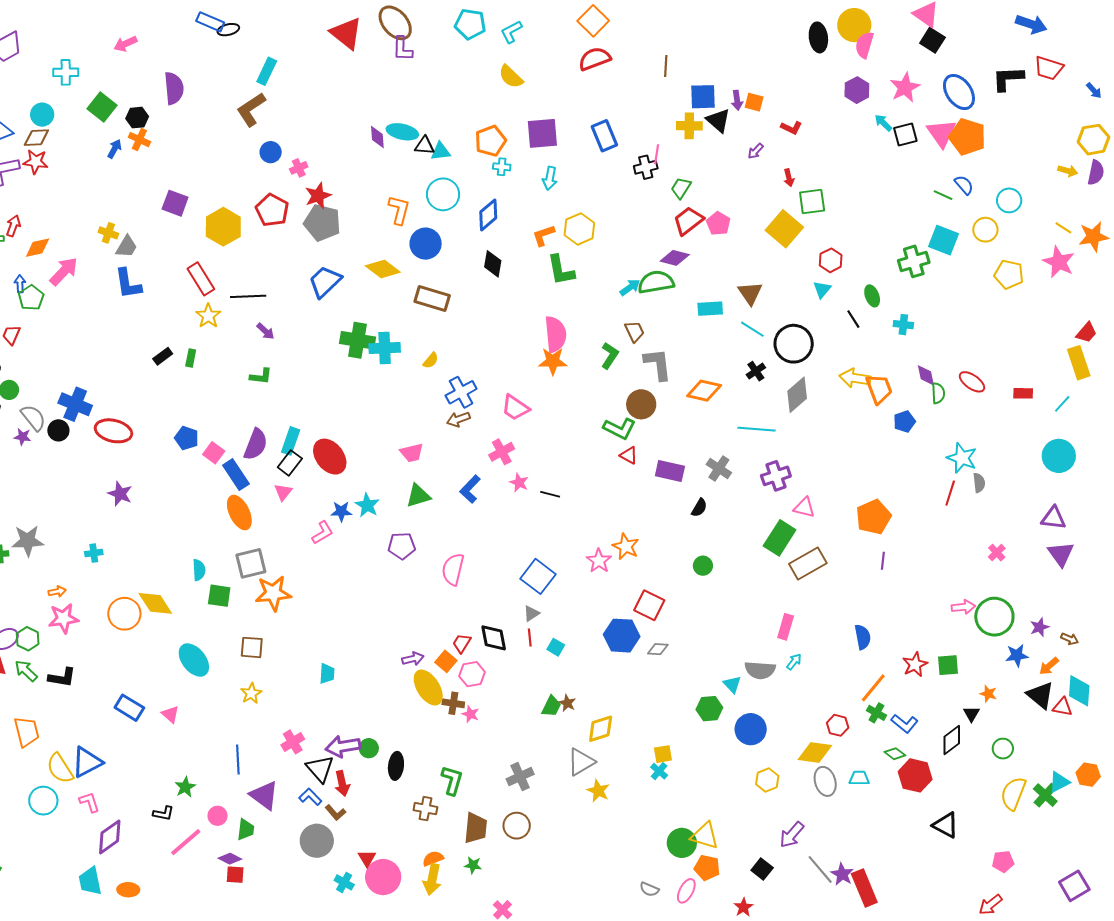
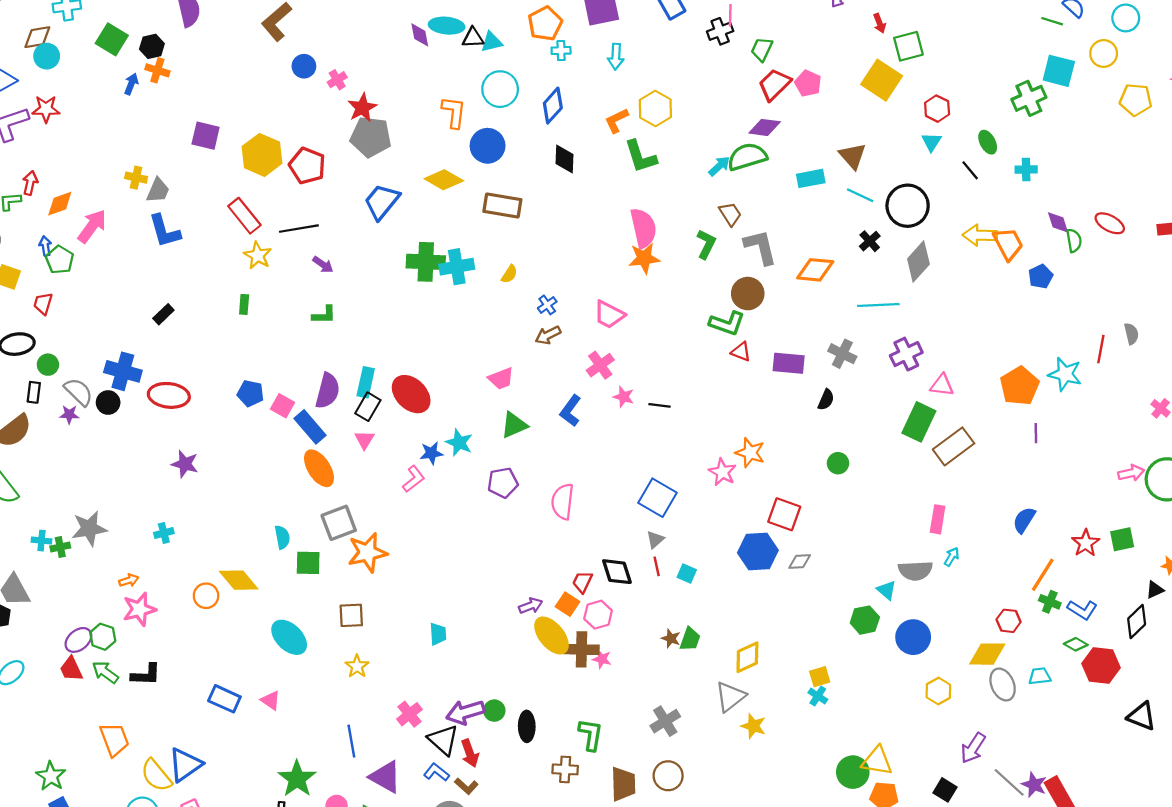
brown diamond: (36, 138) -> (37, 37), moved
red pentagon: (272, 210) -> (307, 166), moved
black rectangle: (163, 356) -> (163, 314), moved
blue cross: (461, 392) -> (547, 305), size x0.6
cyan star: (962, 458) -> (1065, 374), moved
orange circle: (124, 614) -> (206, 596), size x0.7
blue semicircle: (863, 637) -> (1024, 520), turned -130
brown cross: (453, 703) -> (581, 649), size x1.4
brown star: (567, 703) -> (671, 638), moved
black triangle: (971, 714) -> (1155, 590), turned 42
green star: (185, 787) -> (297, 779), size x1.6

